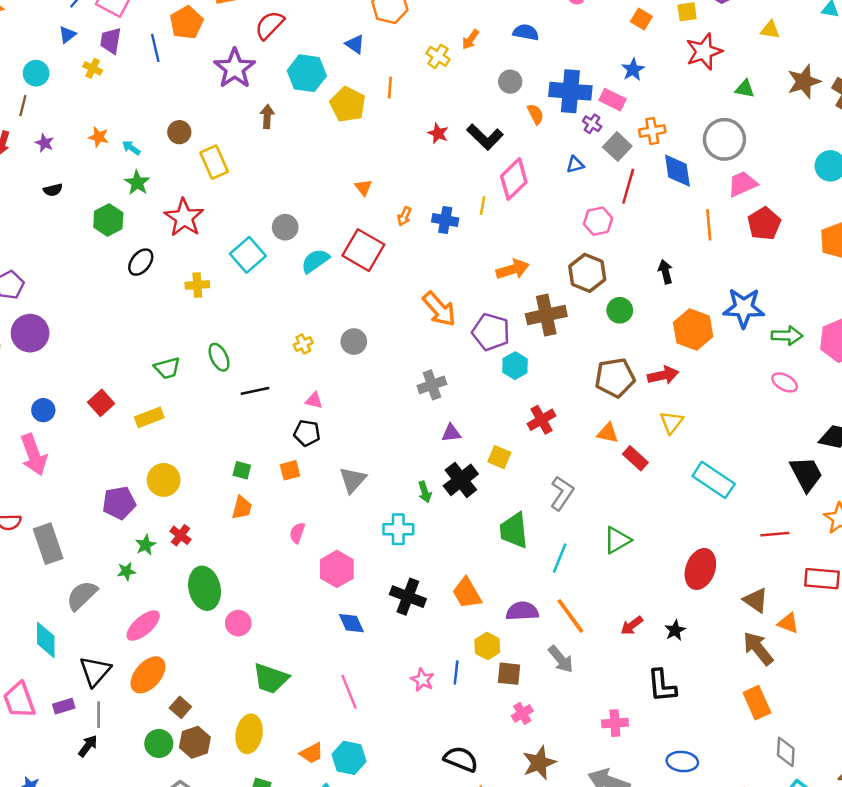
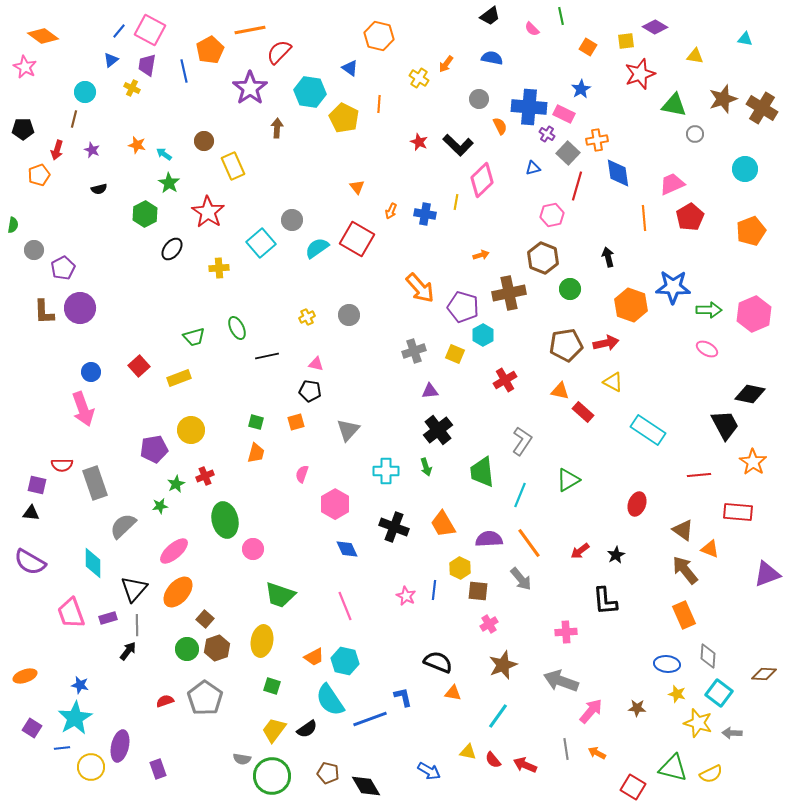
green triangle: (745, 89) -> (674, 105), size x1.5
gray circle: (724, 139) -> (695, 134), moved, size x0.5
orange arrow: (513, 269) -> (481, 255), size x0.6
yellow triangle: (671, 422) -> (613, 382), turned -40
yellow square: (499, 457) -> (455, 354), moved
green arrow: (425, 492) -> (426, 467), moved
red cross: (180, 535) -> (205, 476), turned 30
red ellipse: (700, 569) -> (637, 504), size x0.7
blue ellipse: (682, 762) -> (667, 664), moved

